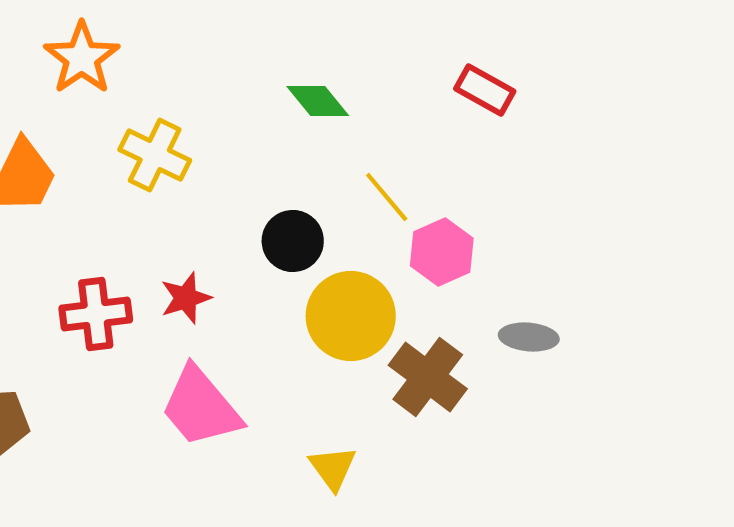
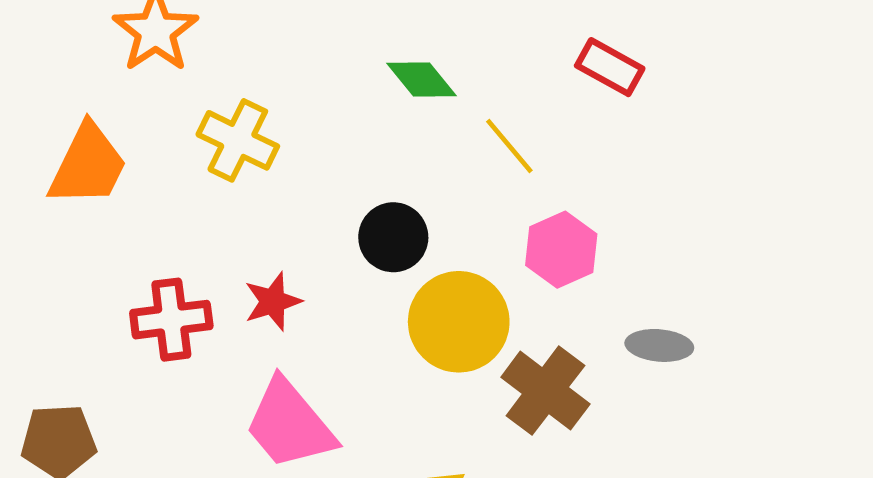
yellow line: (387, 197) -> (509, 146), moved

